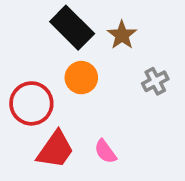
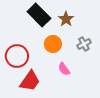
orange circle: (81, 78) -> (53, 44), moved
pink semicircle: (105, 151) -> (64, 69), moved

